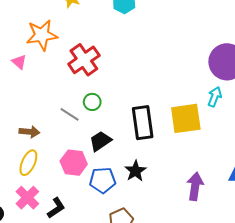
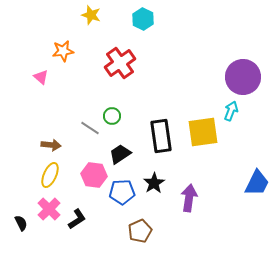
orange star: (42, 35) -> (63, 51), size x0.7
red cross: (84, 60) -> (120, 63), moved
purple arrow: (195, 186) -> (189, 198), moved

